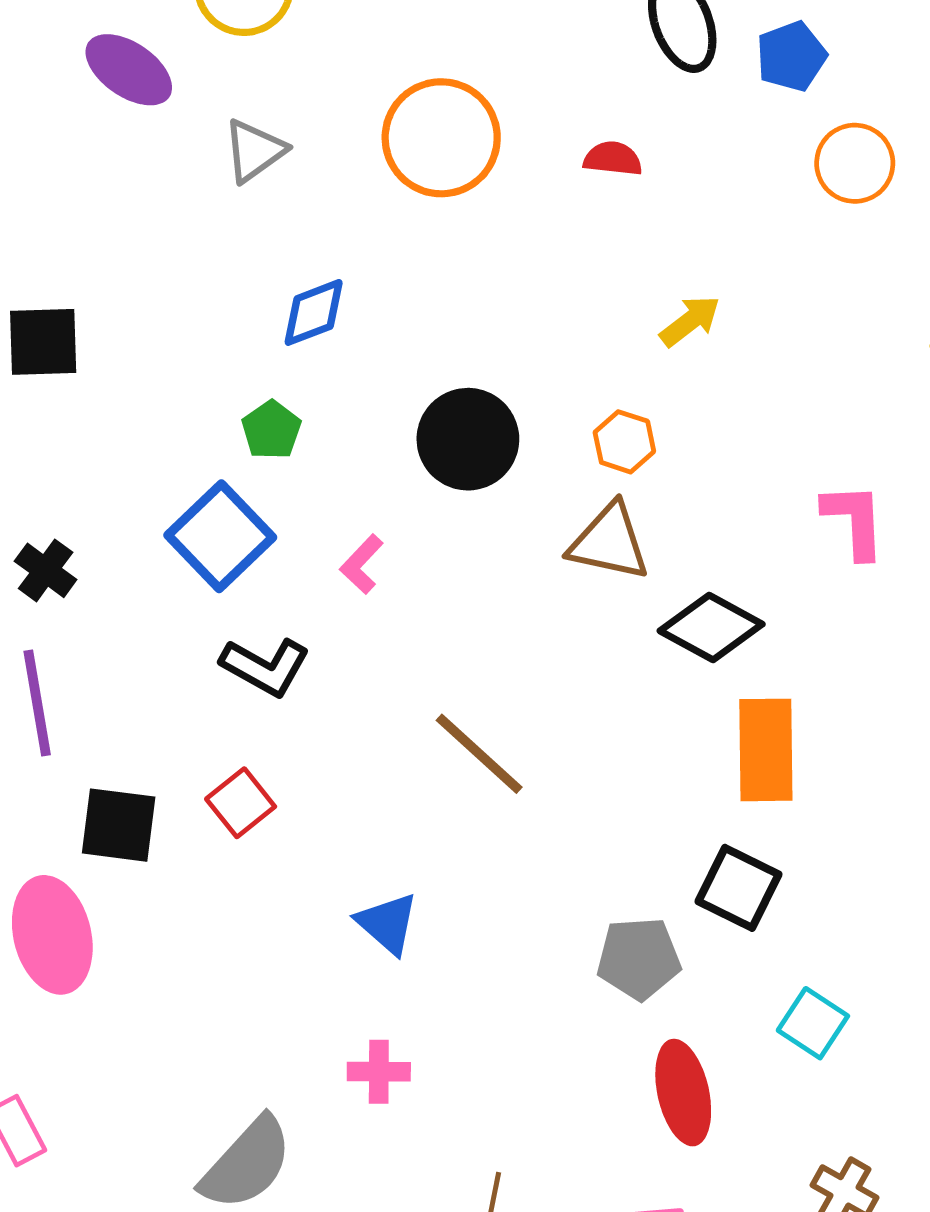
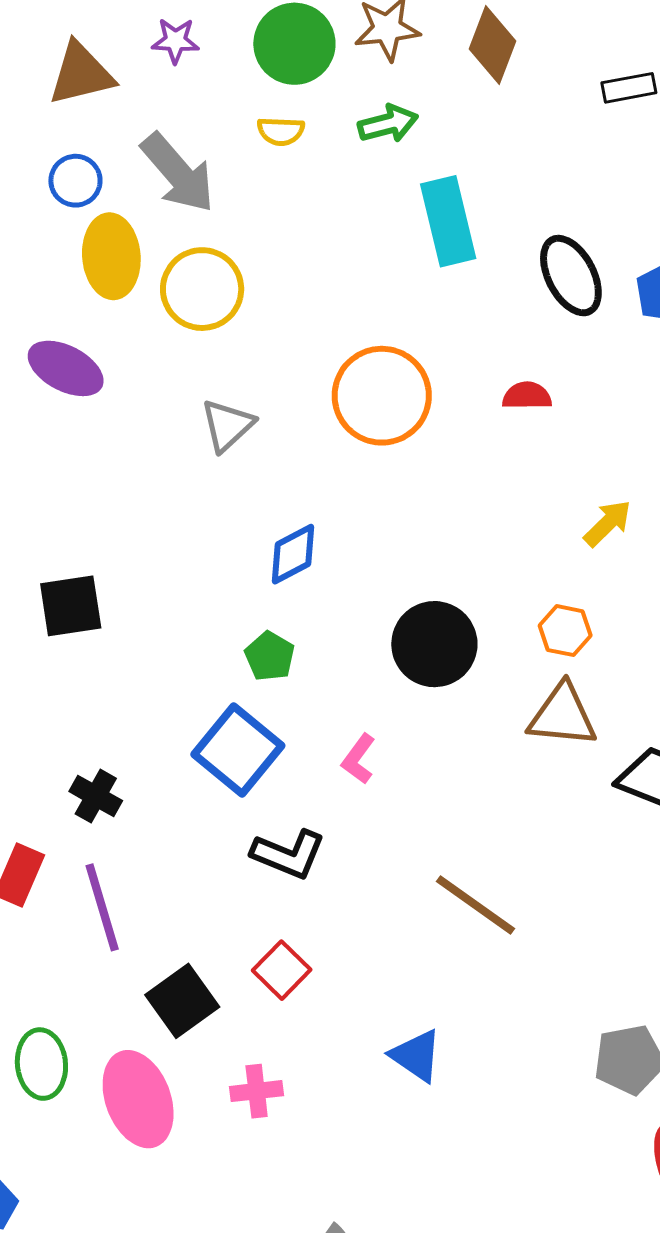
purple ellipse: (129, 70) -> (66, 368), moved
black square: (119, 825) -> (182, 1001), turned -36
pink cross: (379, 1072) -> (257, 1091), moved

